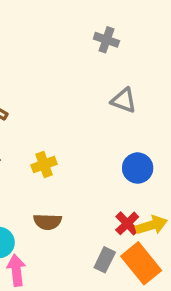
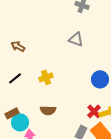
gray triangle: (124, 100) -> (76, 39), moved

